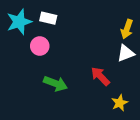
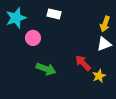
white rectangle: (48, 18) -> (54, 14), moved
yellow star: (120, 103) -> (99, 76), moved

